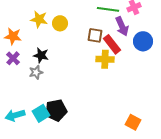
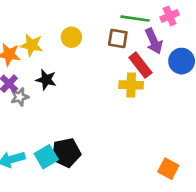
yellow star: (39, 19) -> (32, 45), moved
brown square: (95, 35) -> (118, 38), moved
gray star: (36, 72) -> (20, 97), moved

